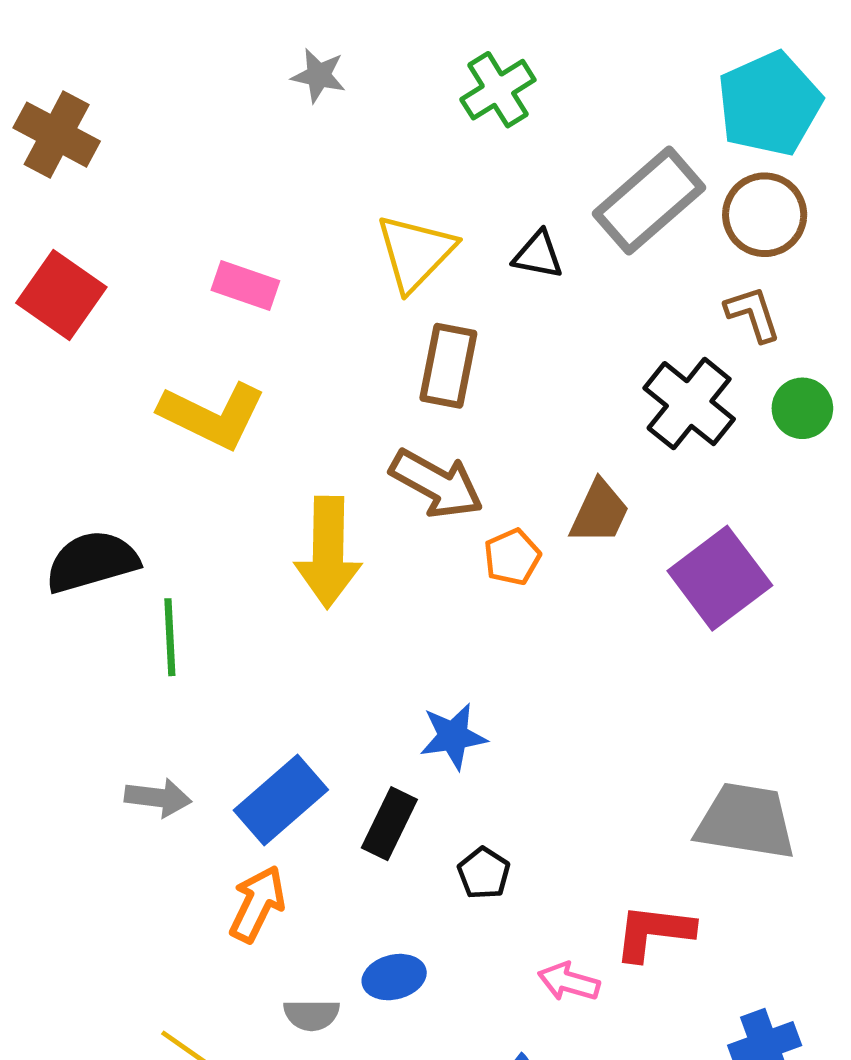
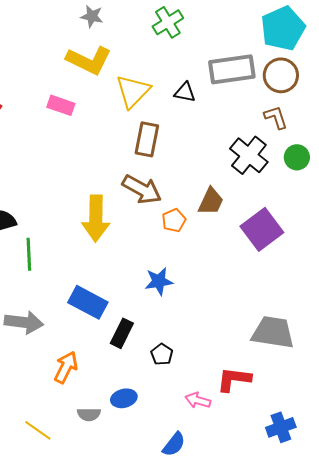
gray rectangle: (649, 201) -> (232, 69), turned 33
yellow L-shape: (212, 415) -> (89, 60), moved
blue star: (453, 736) -> (159, 281), moved
gray arrow: (158, 798) -> (24, 322), size x1.4
blue rectangle: (281, 800) -> (88, 302), moved, turned 69

